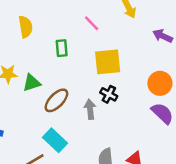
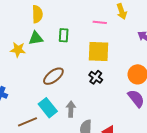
pink line: (92, 23) -> (100, 22), moved, turned -48
green triangle: (32, 83) -> (36, 38), moved
gray arrow: (90, 109) -> (71, 109), moved

